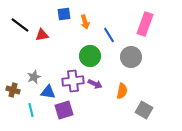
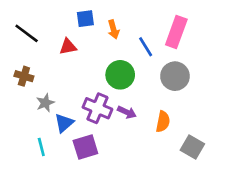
pink rectangle: (145, 24) -> (176, 32), moved
red triangle: (42, 35) -> (68, 47), moved
purple cross: (73, 81) -> (97, 108), turned 30
brown cross: (13, 90) -> (24, 76), moved
blue triangle: (48, 92) -> (64, 123), turned -49

